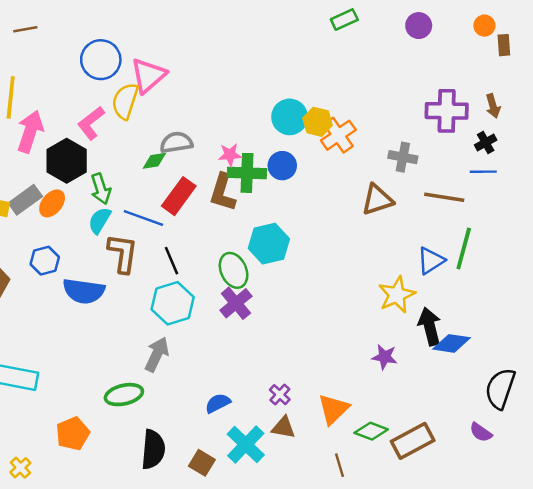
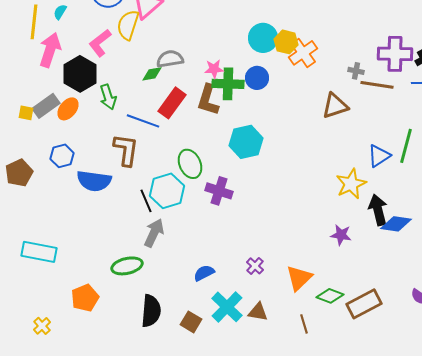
purple cross: (447, 111) -> (395, 54), moved
gray cross: (403, 157) -> (356, 71), size x0.7
brown line: (444, 197) -> (377, 85), moved
cyan semicircle: (100, 220) -> (60, 12), moved, size x0.7
black line: (171, 261) -> (146, 201), moved
green ellipse: (234, 270) -> (190, 164), moved
purple cross: (236, 303) -> (219, 191), turned -32
brown triangle: (283, 427) -> (258, 312), moved

